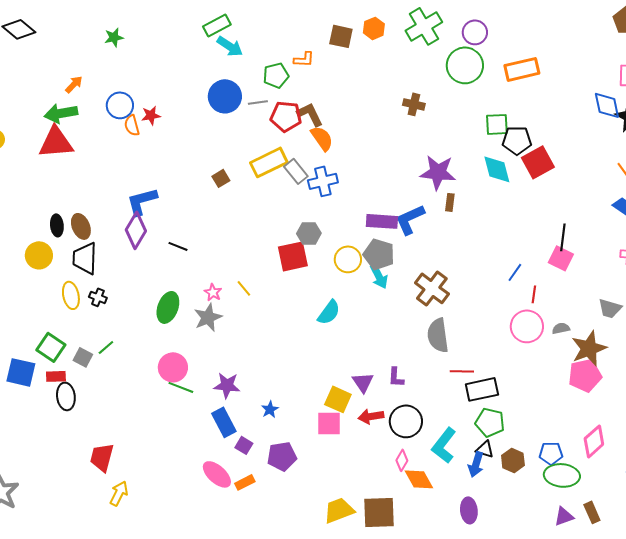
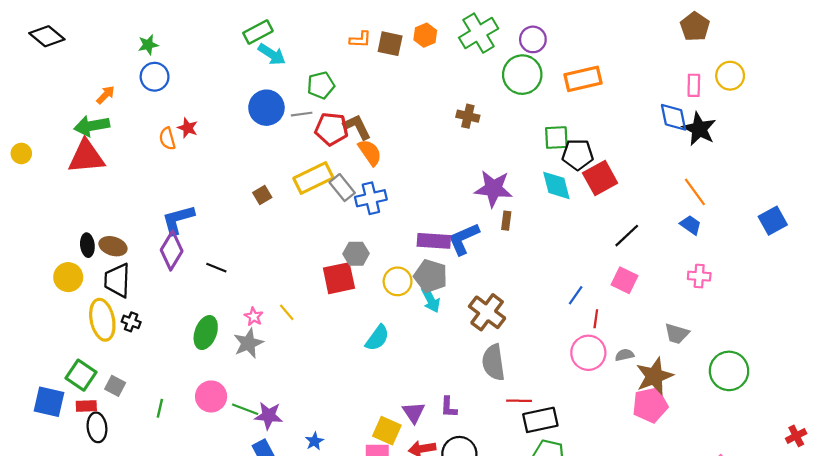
orange L-shape: (304, 59) -> (360, 39), moved
blue circle: (120, 105) -> (155, 77), moved
red star: (151, 115) -> (188, 128), turned 30
brown ellipse: (81, 226) -> (113, 246), turned -50
black line: (563, 237) -> (627, 236), moved, turned 40
yellow ellipse: (71, 295) -> (102, 320), size x1.4
green line: (106, 347) -> (160, 408), moved, turned -36
green line: (181, 387) -> (245, 409), moved

